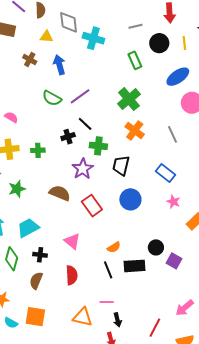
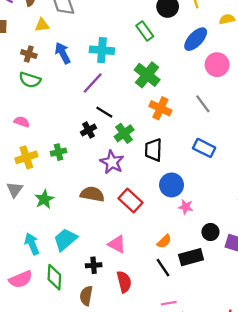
cyan cross: (93, 38) -> (102, 50), moved
green semicircle: (52, 98) -> (30, 80), moved
green cross: (98, 146) -> (124, 133), turned -30
pink star: (173, 202) -> (186, 207), moved
black cross: (40, 255) -> (94, 265), moved

